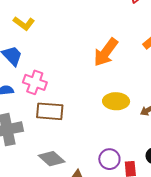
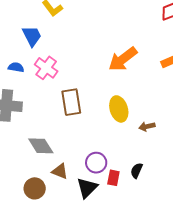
yellow ellipse: (116, 101) -> (119, 109), turned 55
brown rectangle: (50, 111) -> (71, 102), moved, turned 60

